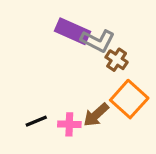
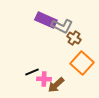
brown arrow: (96, 115) -> (56, 85), moved
black line: (36, 121) -> (32, 72), moved

